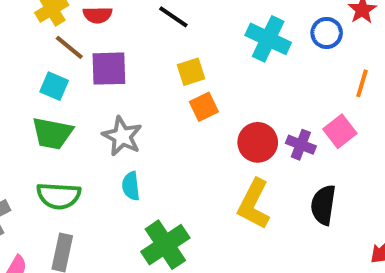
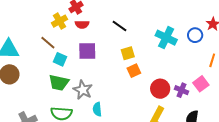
brown line: (69, 47) -> (48, 43), moved
gray star: (122, 136) -> (83, 90), moved

